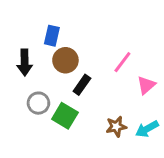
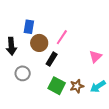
pink line: (122, 62) -> (62, 37), moved
green square: (65, 116) -> (57, 86), moved

